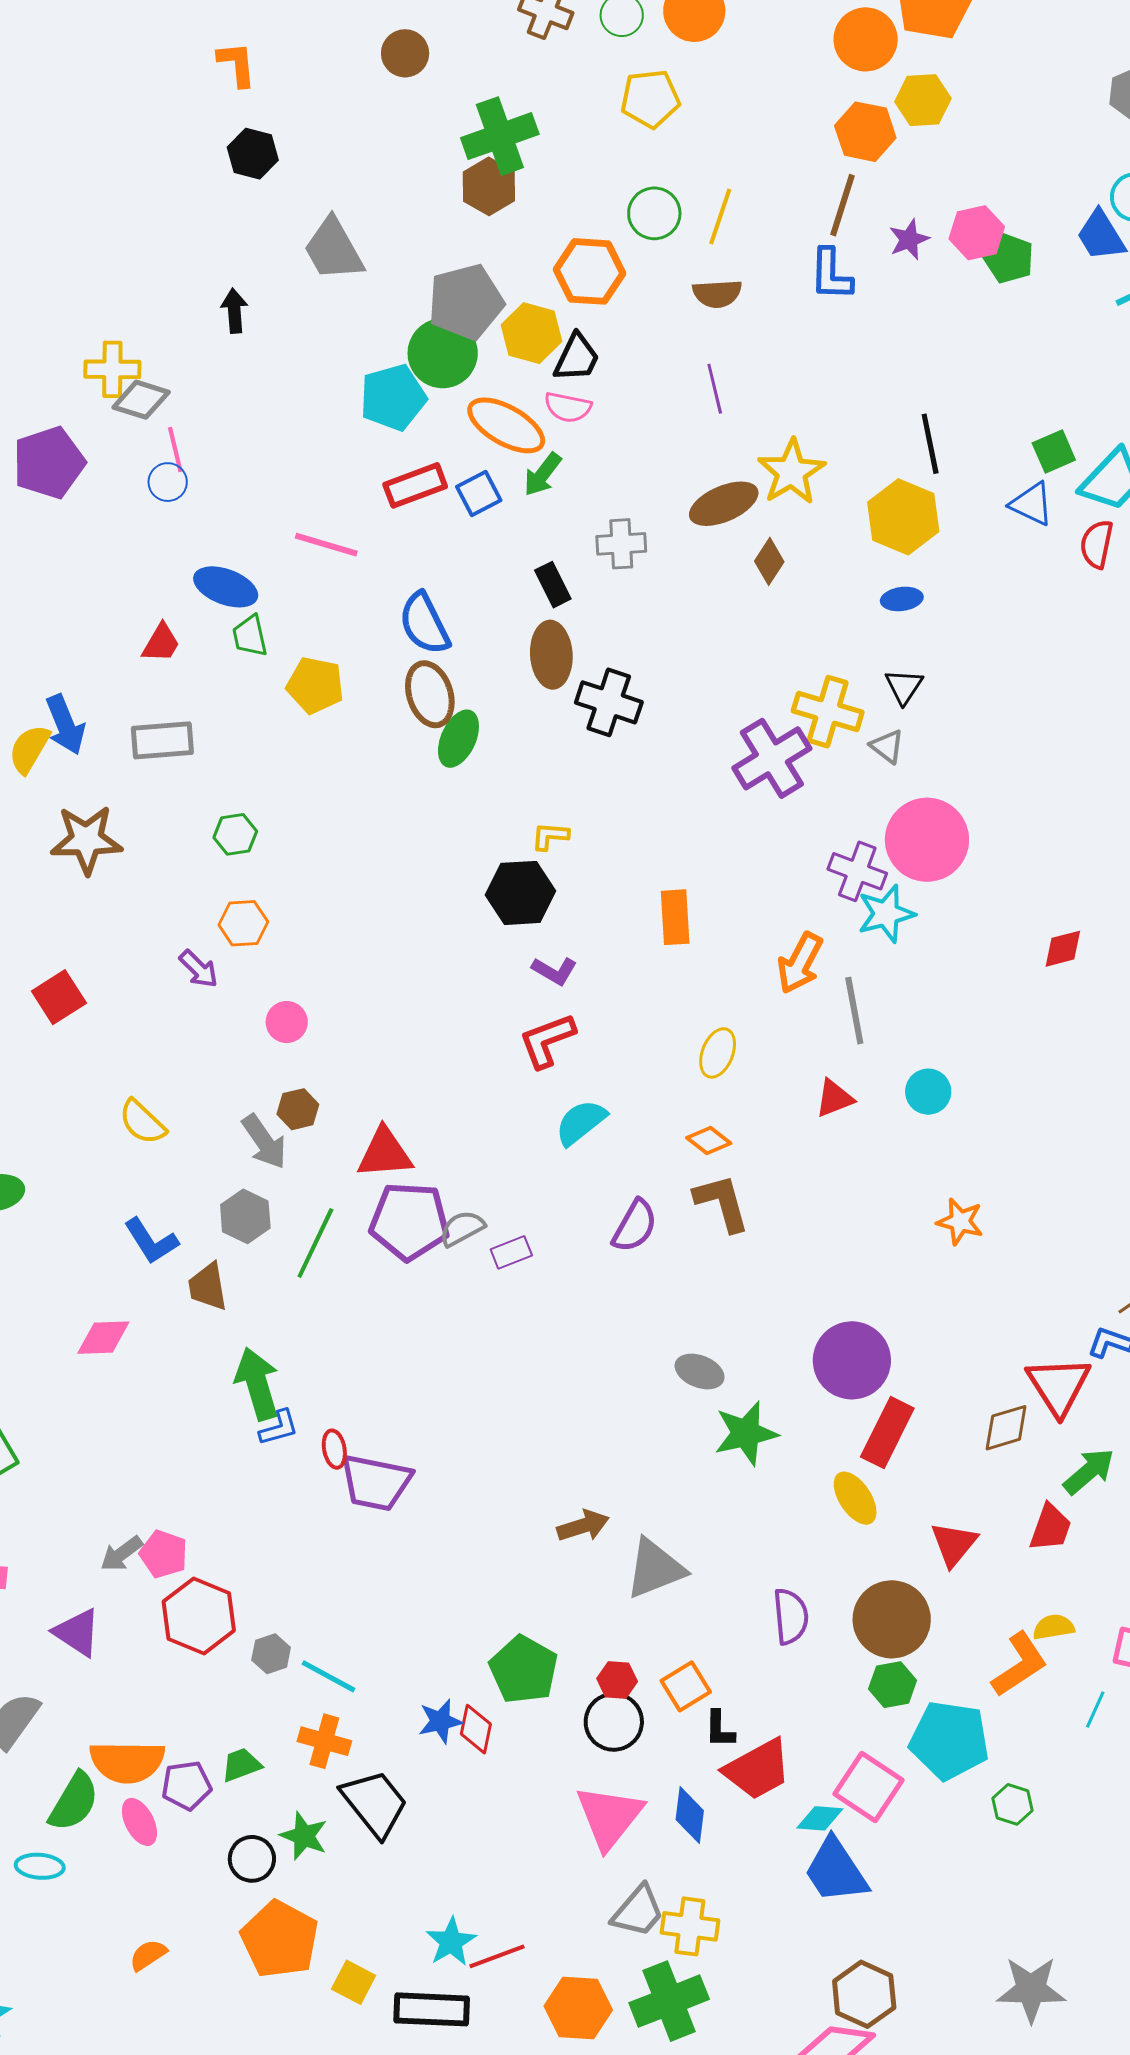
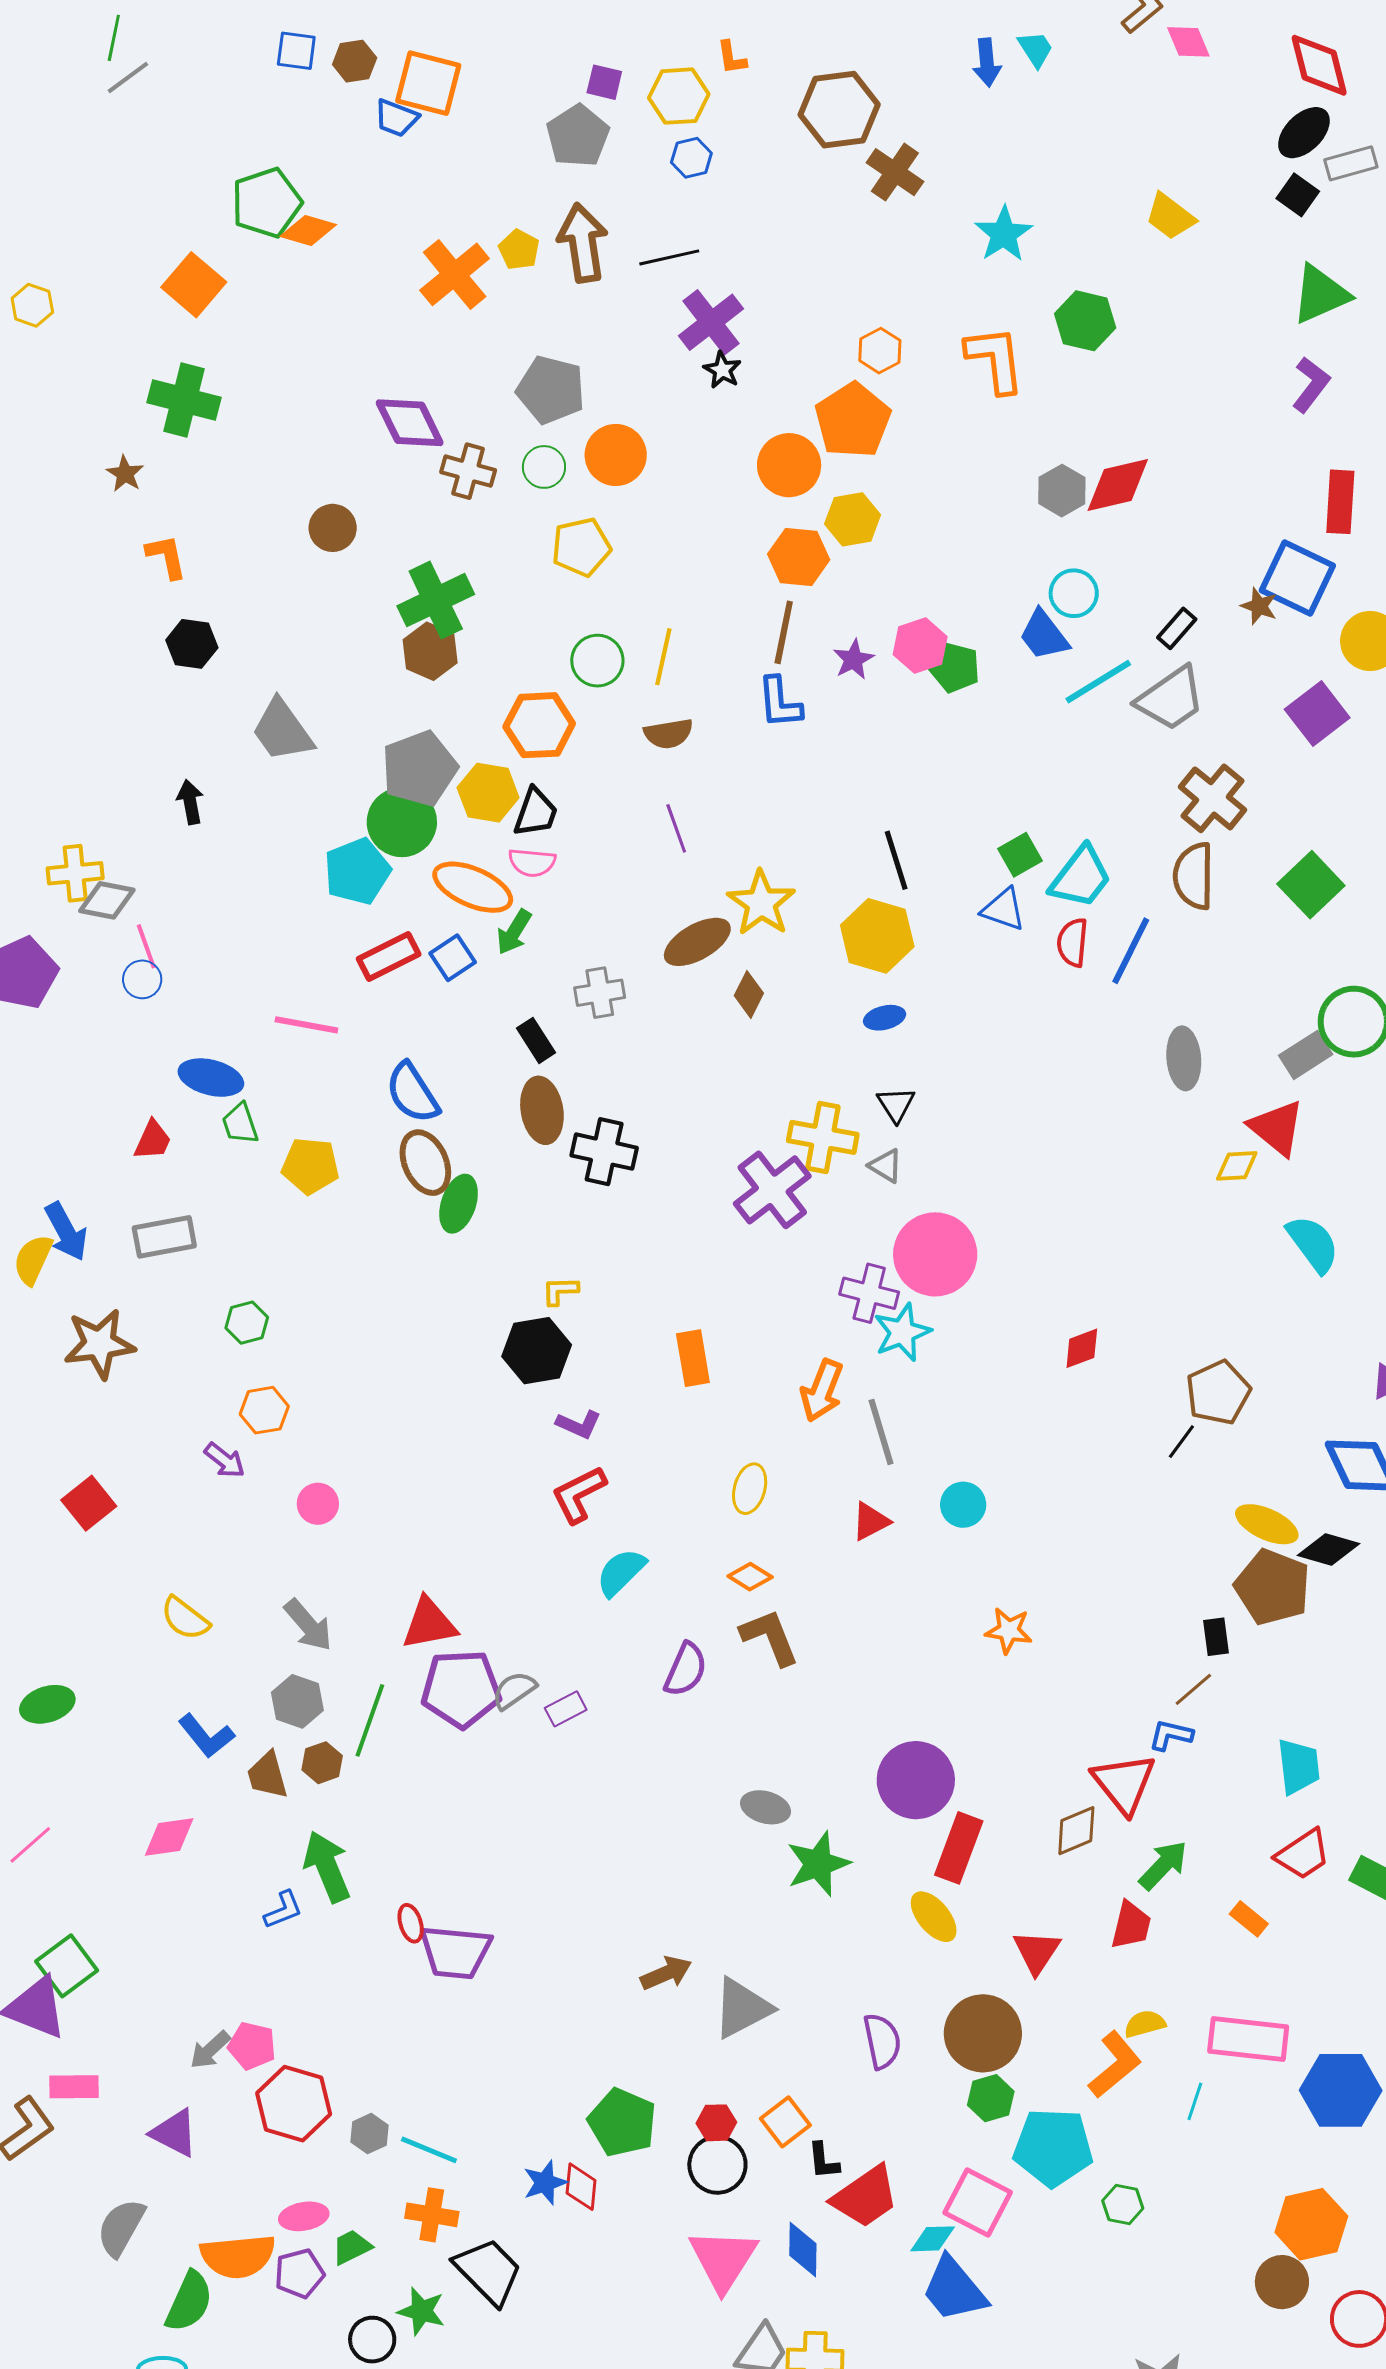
brown hexagon: (298, 1109) -> (322, 1763), moved
blue L-shape: (279, 1428) -> (283, 1910), moved
pink ellipse: (139, 1822) -> (304, 2216), moved, turned -66

